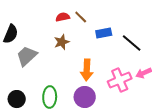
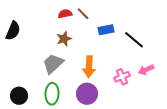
gray trapezoid: (27, 56) -> (53, 64), moved
pink cross: (120, 80) -> (122, 77), size x0.7

